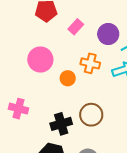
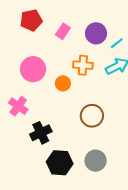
pink cross: (18, 109) -> (18, 106), moved, turned 30
black cross: (61, 124) -> (41, 133), moved

